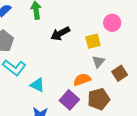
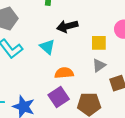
orange semicircle: (82, 80) -> (64, 73), moved
cyan triangle: (37, 85) -> (47, 47), moved

